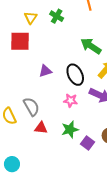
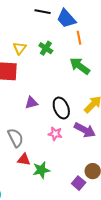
green arrow: (91, 46) -> (80, 66), moved
green star: (70, 130) -> (41, 170), moved
purple square: (88, 143) -> (79, 183), moved

